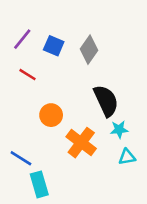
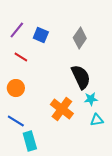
gray diamond: (89, 50) -> (80, 38), moved
orange circle: (51, 115) -> (16, 88), moved

